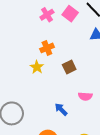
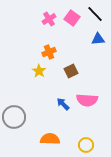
pink semicircle: (85, 96) -> (87, 100), size x1.5
blue arrow: (61, 109) -> (63, 104), moved

